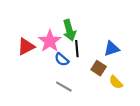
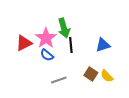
blue semicircle: (62, 59) -> (47, 55), moved
brown square: (99, 68) -> (91, 74), moved
gray line: (64, 87) -> (59, 80), turned -49

